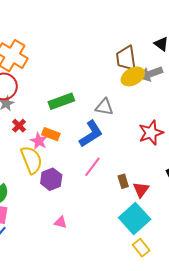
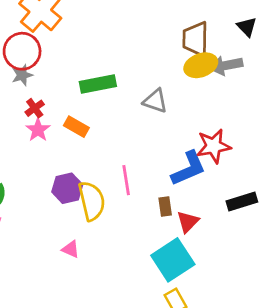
blue L-shape: (91, 134) -> (189, 168), moved
pink star: (39, 141) -> (38, 130), moved
yellow semicircle: (31, 160) -> (92, 201), moved
pink line: (92, 167) -> (126, 180), turned -55

